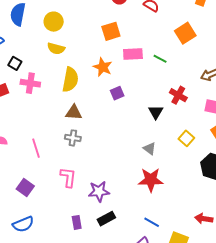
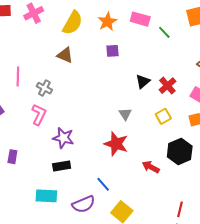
pink cross: (30, 83) -> (34, 13), turned 36
red cross: (178, 95) -> (167, 86), moved
gray cross: (73, 138) -> (44, 88), moved
red arrow: (204, 219) -> (151, 167), moved
purple rectangle: (77, 222) -> (12, 157), moved

